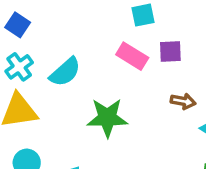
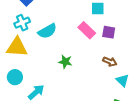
green star: (107, 118) -> (65, 62), size x0.6

